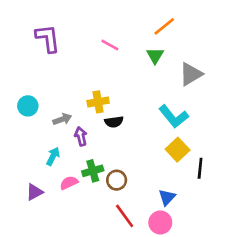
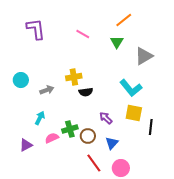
purple arrow: (81, 136) -> (106, 118), moved, turned -32
yellow square: (178, 150) -> (134, 113), turned -36
blue triangle: (167, 197) -> (112, 143), moved

